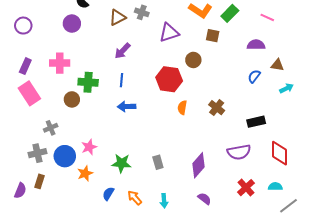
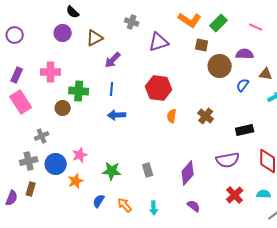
brown triangle: (117, 17) -> (95, 38), moved
brown circle: (193, 60) -> (220, 66), moved, size x1.5

